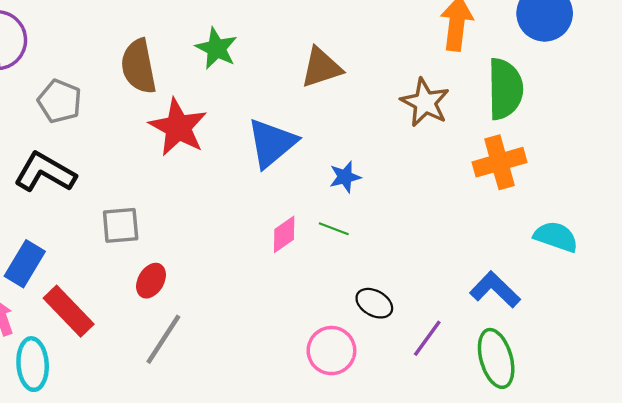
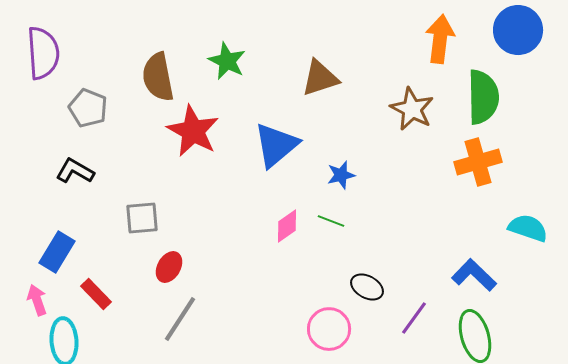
black L-shape: (45, 172) -> (75, 171), size x0.7
red rectangle: (69, 311) -> (96, 294), size x0.7

